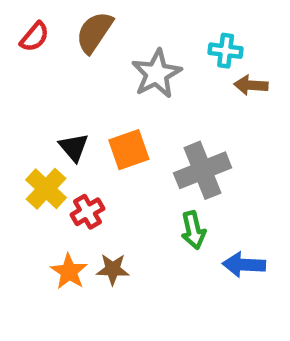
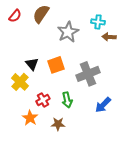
red cross: (87, 212) -> (43, 100), moved
green arrow: (193, 230) -> (67, 100), moved
blue arrow: (244, 265) -> (103, 105), moved, turned -48
brown star: (113, 269) -> (58, 124), moved

